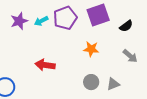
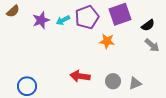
orange star: (91, 49) -> (107, 41), moved
gray arrow: (130, 56) -> (152, 45), moved
red arrow: (45, 65) -> (80, 76), moved

